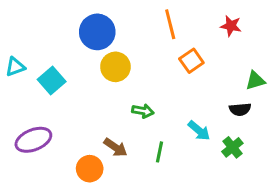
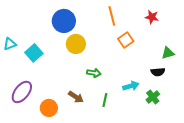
cyan arrow: (199, 131) -> (131, 86), turned -56
purple ellipse: (33, 140) -> (22, 92), turned -30
orange circle: (90, 169) -> (49, 108), moved

